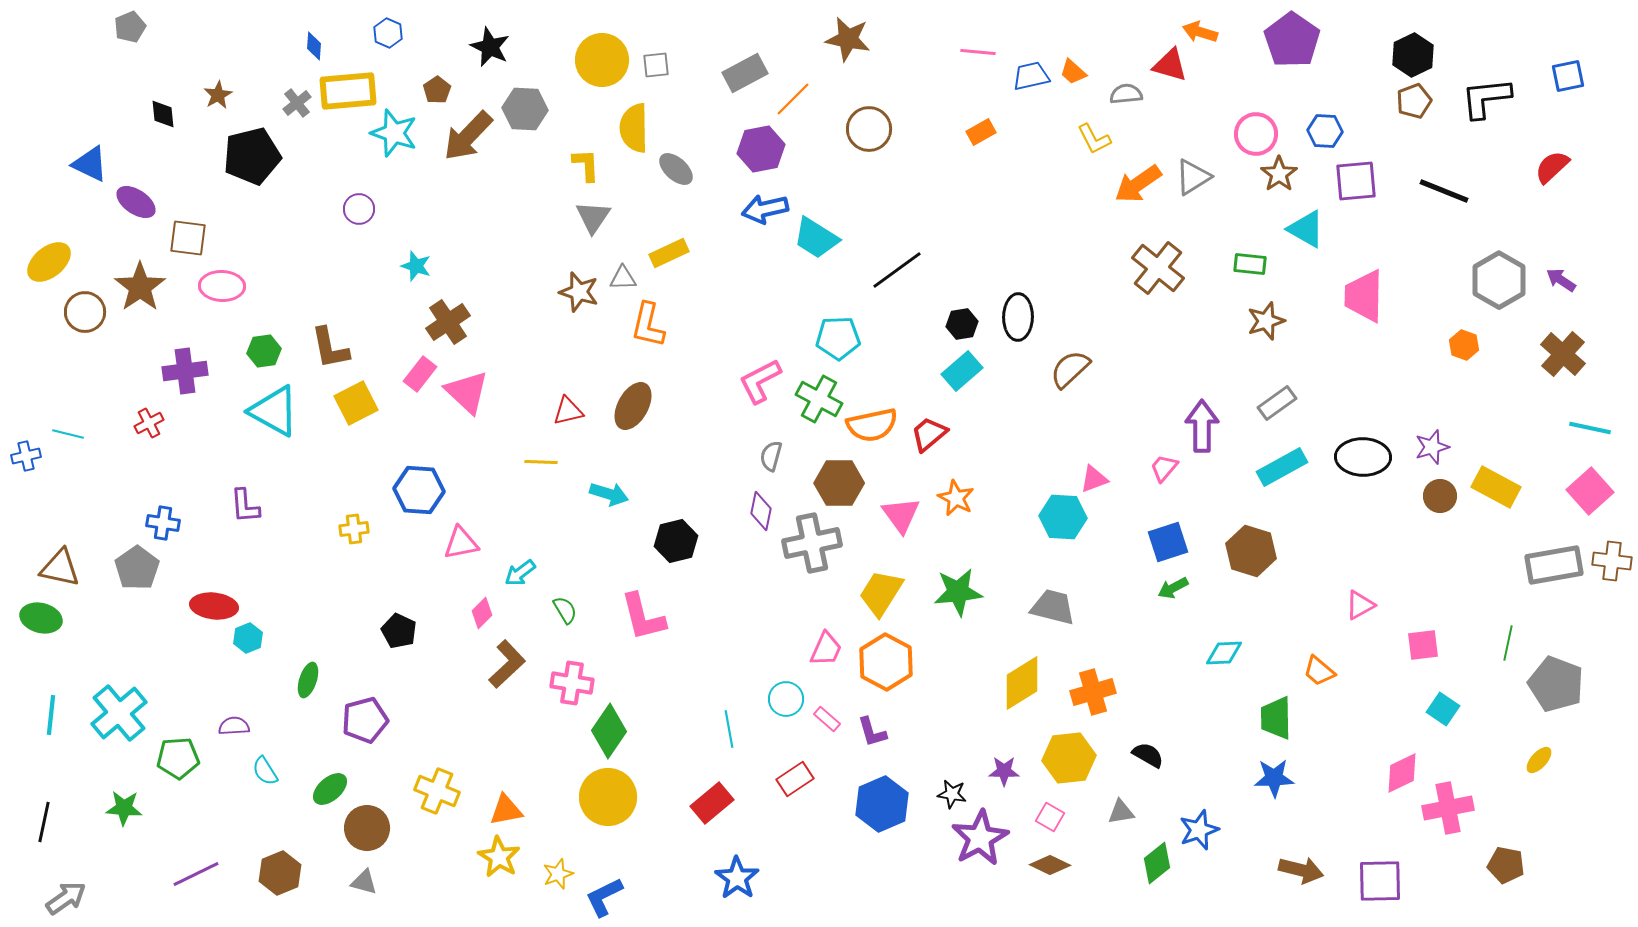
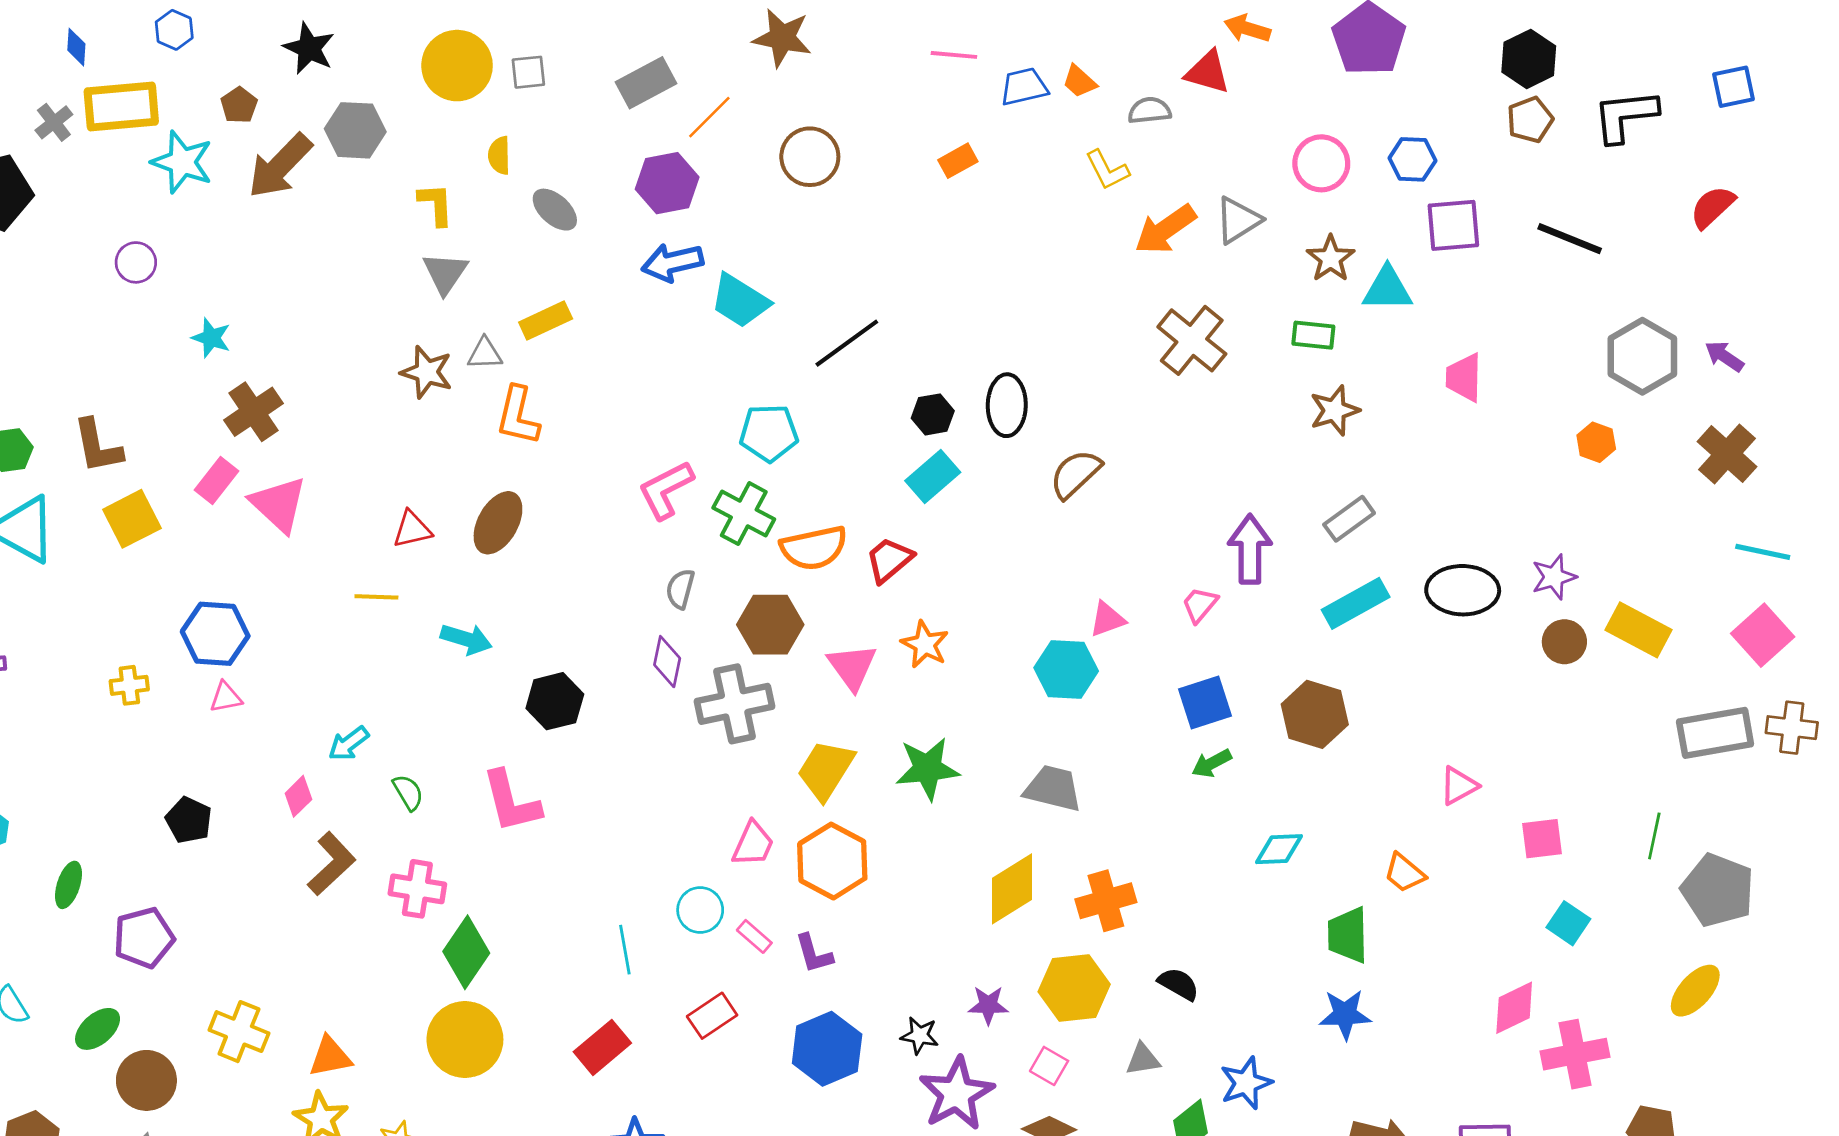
yellow semicircle: (634, 128) -> (499, 155), size x0.6
brown star: (1279, 174) -> (1331, 258), moved
cyan triangle: (1306, 229) -> (1387, 289), turned -30
pink trapezoid: (1364, 296) -> (1464, 377), size x0.7
pink triangle: (461, 543) -> (226, 697), moved, size x0.7
yellow ellipse: (1539, 760) -> (1695, 991), size x1.5

